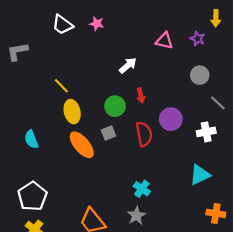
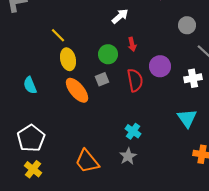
cyan triangle: (200, 175) -> (187, 118), turned -40

